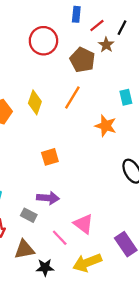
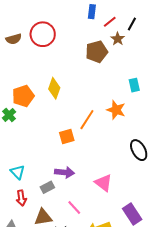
red circle: (43, 41) -> (43, 34), moved
brown pentagon: (82, 60) -> (97, 52), turned 30
orange line: (72, 98) -> (87, 120), moved
gray rectangle: (29, 215) -> (47, 187), turned -56
pink triangle: (84, 224) -> (103, 183), moved

